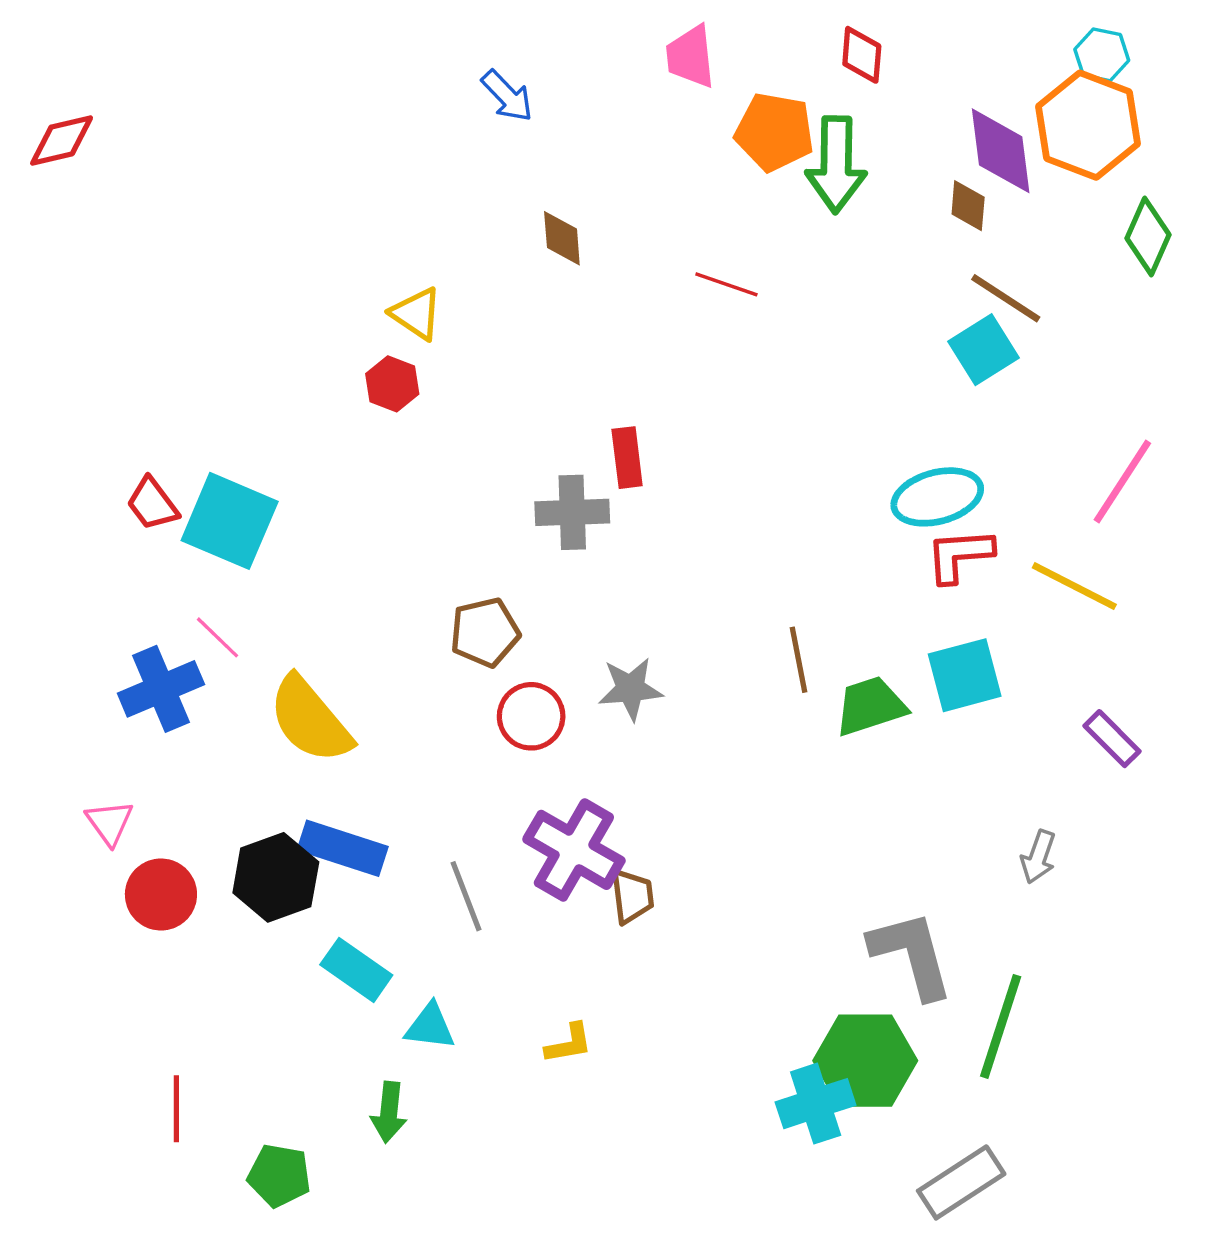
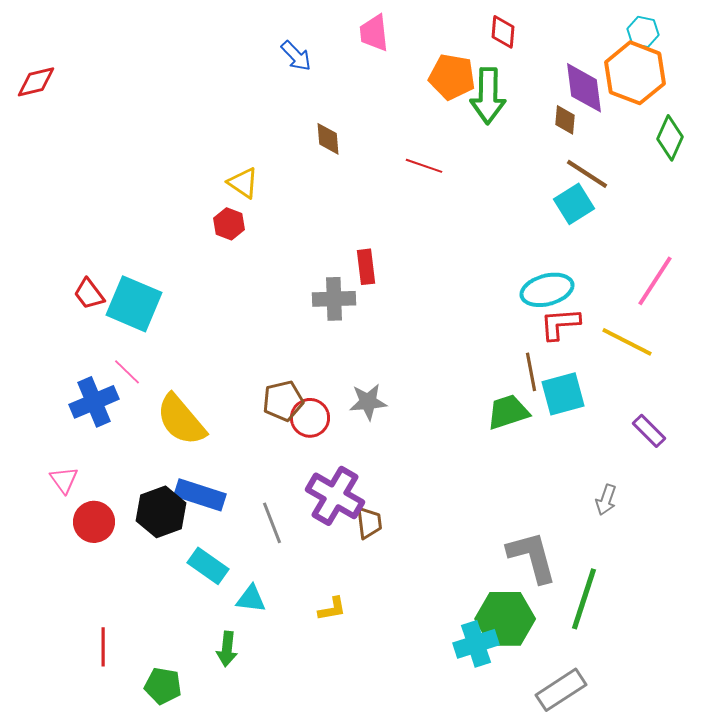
pink trapezoid: (690, 57) -> (374, 33), moved
brown pentagon: (485, 632) -> (283, 401), moved
brown line: (798, 660) -> (531, 372), moved

